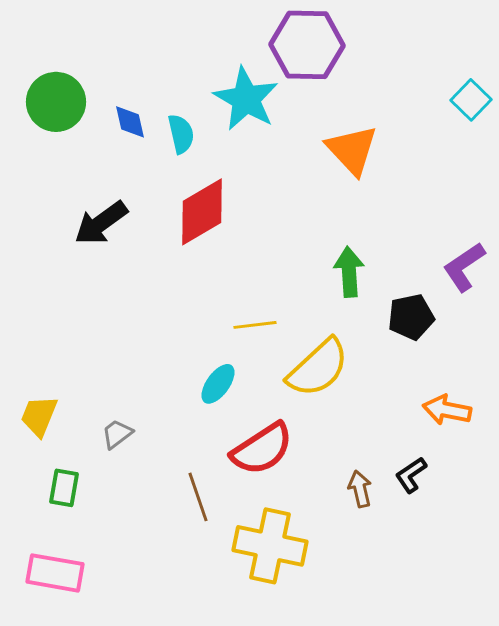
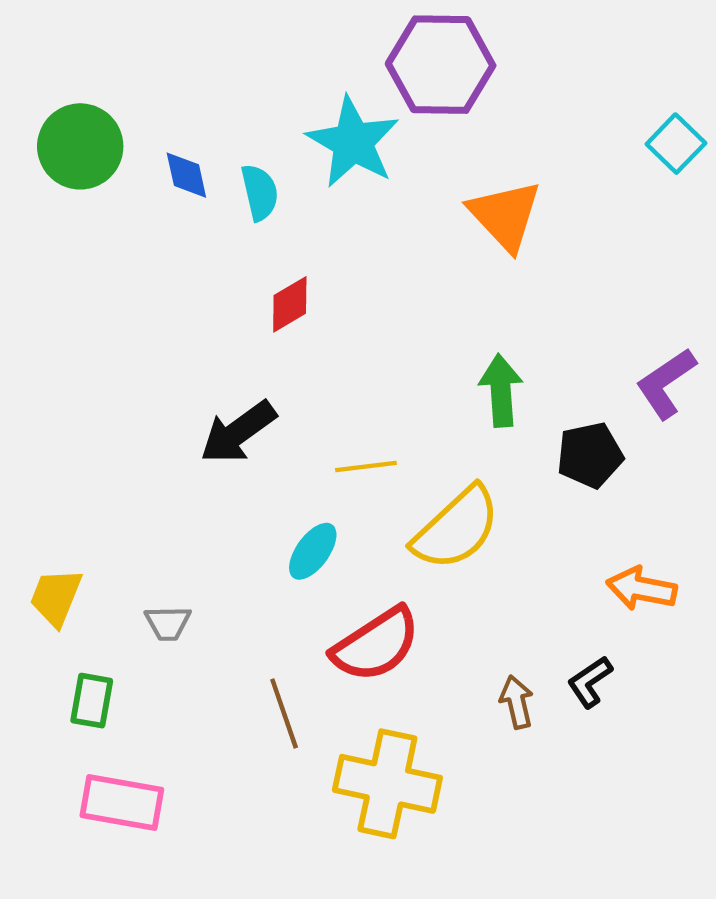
red diamond: (202, 212) -> (290, 304), size x0.6
black arrow: (101, 223) -> (238, 432), moved
gray trapezoid: (117, 434) -> (168, 623), turned -144
pink rectangle: (55, 573) -> (122, 802), moved

